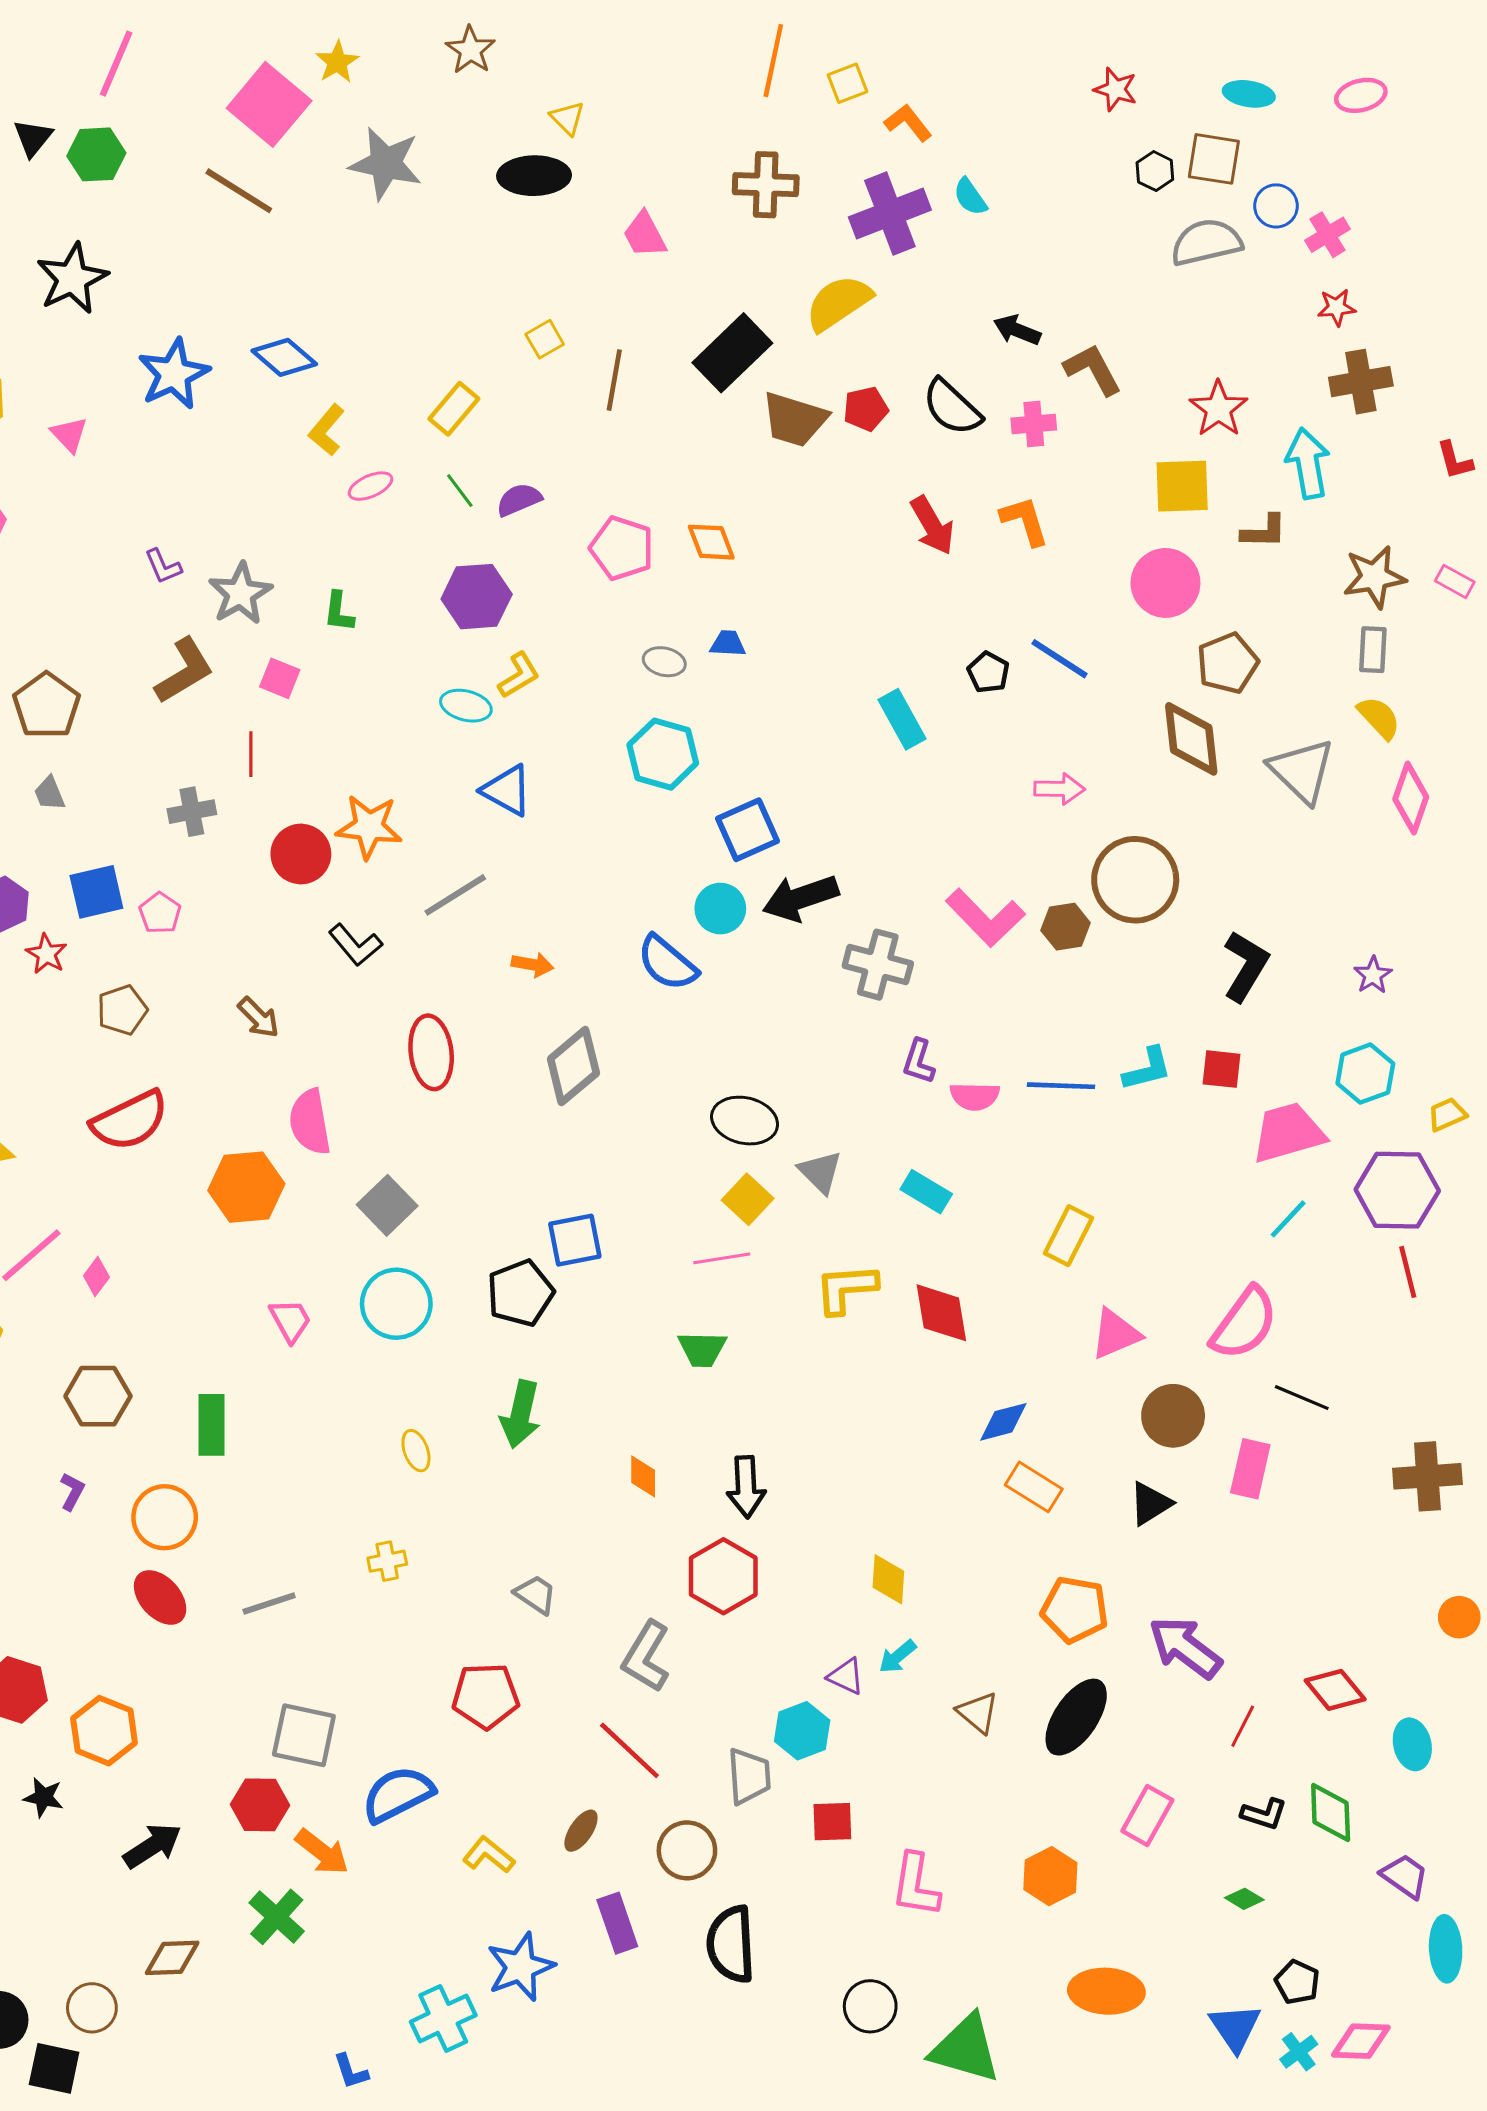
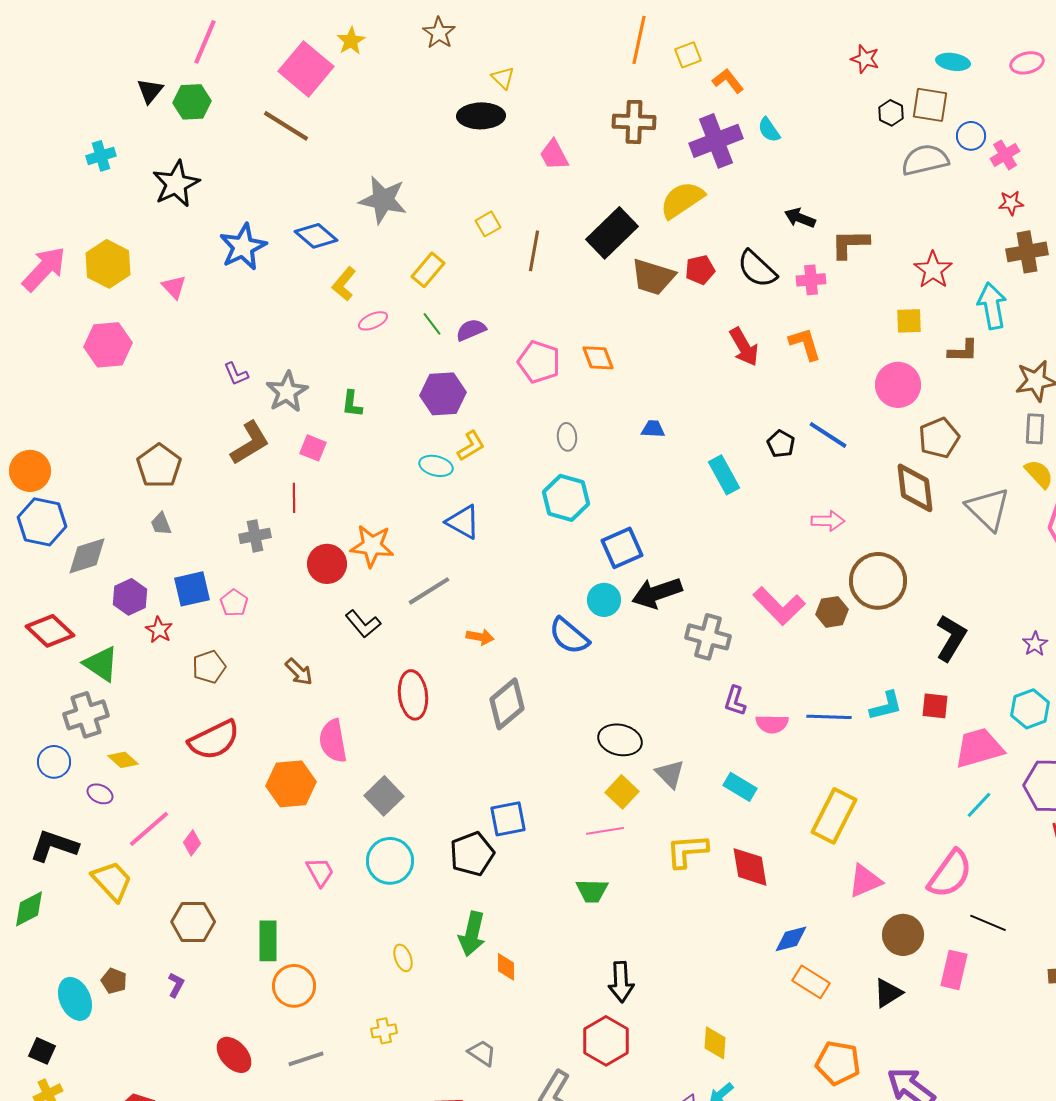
gray star: (386, 164) -> (383, 200), moved
brown L-shape: (1093, 369) -> (850, 244), turned -63
yellow square: (1182, 486) -> (909, 321), size x0.7
blue trapezoid: (728, 644) -> (653, 429), moved
gray ellipse: (664, 662) -> (567, 437), turned 72
yellow rectangle: (1069, 1236) -> (834, 816), size x1.4
orange diamond: (643, 1476) -> (506, 967), moved
orange circle: (165, 1517) -> (294, 986), moved

